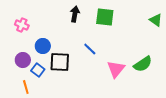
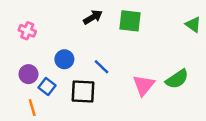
black arrow: (75, 14) -> (93, 17), turned 49
blue circle: (43, 46) -> (64, 59), moved
blue line: (90, 49) -> (102, 67), moved
black square: (60, 62) -> (83, 91), moved

